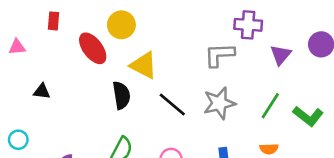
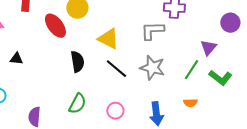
purple triangle: (281, 55) -> (208, 48), moved
yellow triangle: (144, 65) -> (108, 39), moved
gray star: (219, 103) -> (152, 68), turned 30

